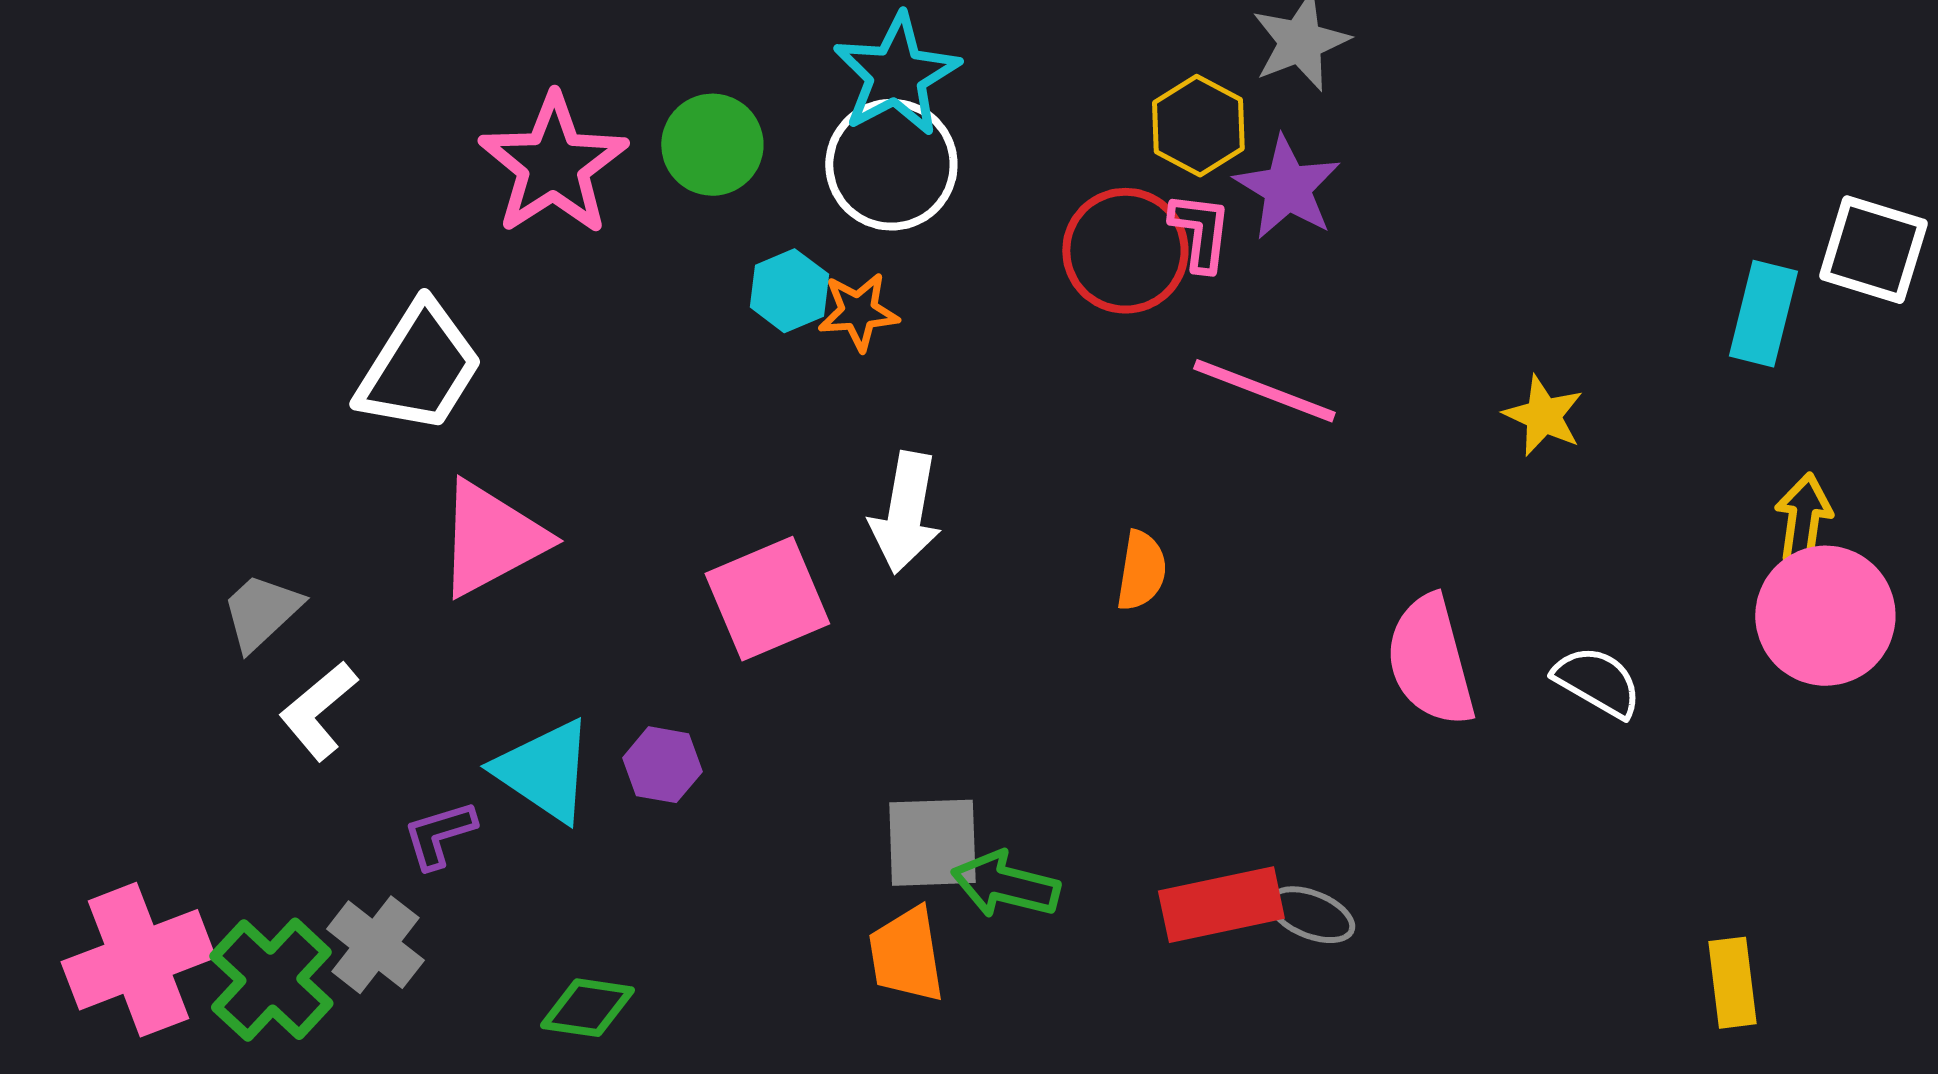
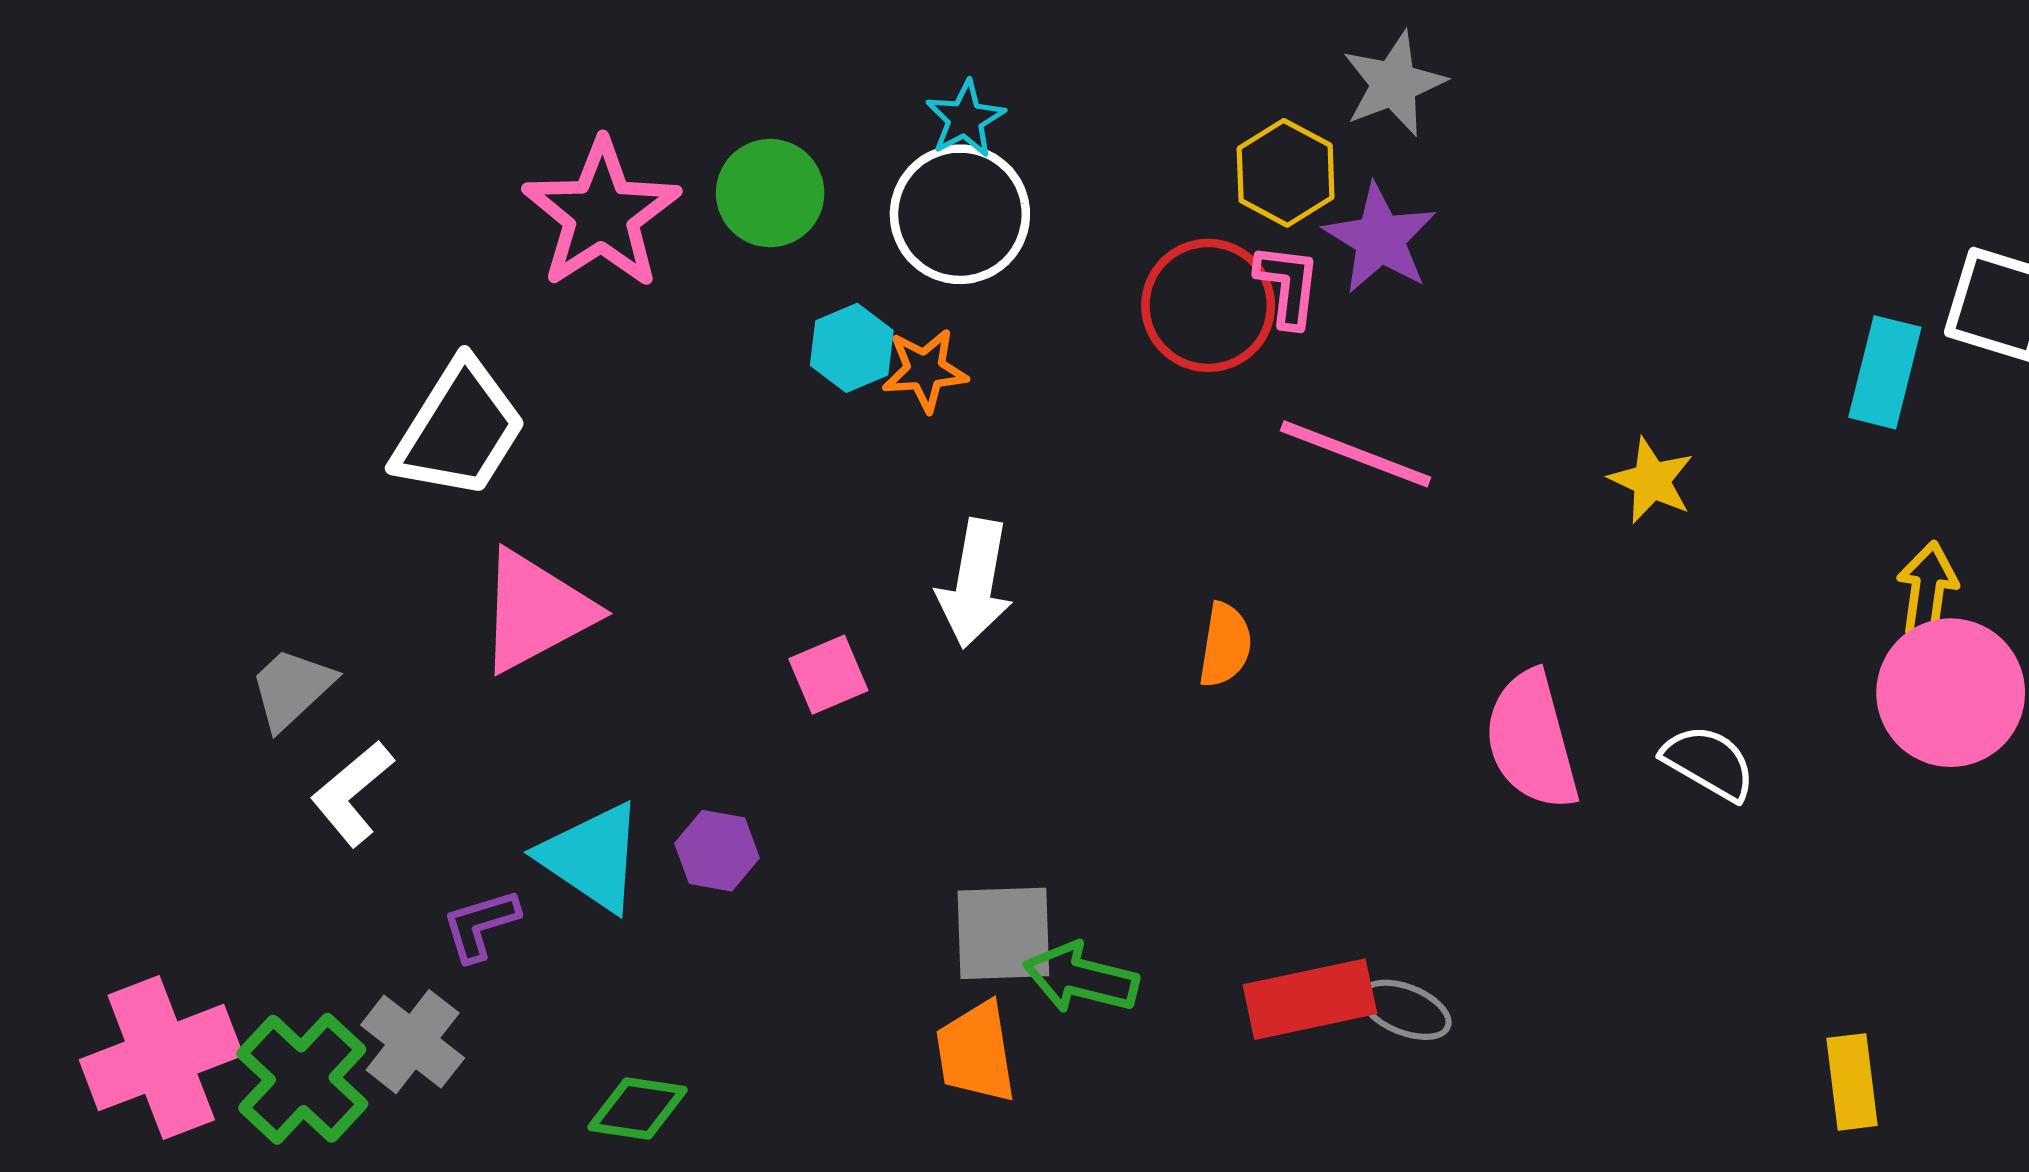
cyan star: (896, 75) -> (965, 119), size x0.6
pink square: (767, 599) -> (828, 675), size x0.6

